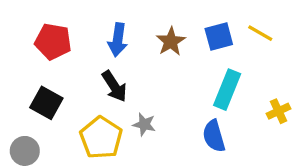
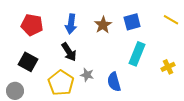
yellow line: (260, 33) -> (171, 20), moved
blue semicircle: (214, 136) -> (114, 82), moved

